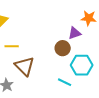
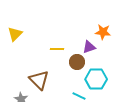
yellow line: (12, 46) -> (57, 49), moved

